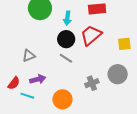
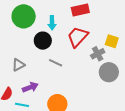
black circle: (66, 39) -> (43, 41), moved
yellow square: (124, 44) -> (112, 41), turned 32
gray cross: (92, 83) -> (98, 54), moved

